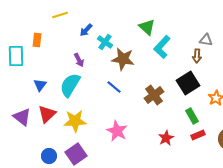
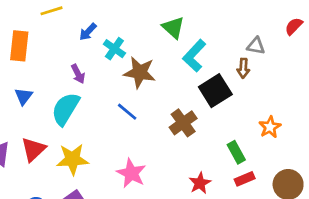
orange rectangle: (37, 40) -> (19, 46), size x1.5
black square: (188, 83) -> (215, 91), moved
blue triangle: (40, 85) -> (23, 96), moved

